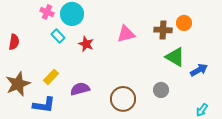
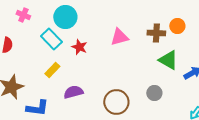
pink cross: (47, 12) -> (23, 15), moved
cyan rectangle: (58, 36) -> (51, 39), size x1.5
yellow rectangle: (51, 77) -> (52, 70), moved

